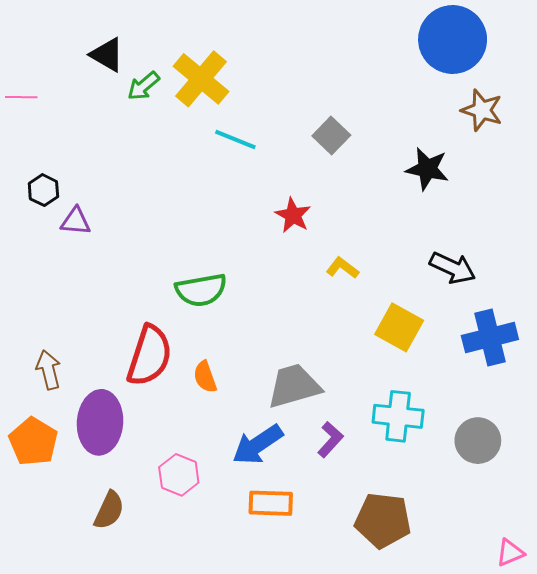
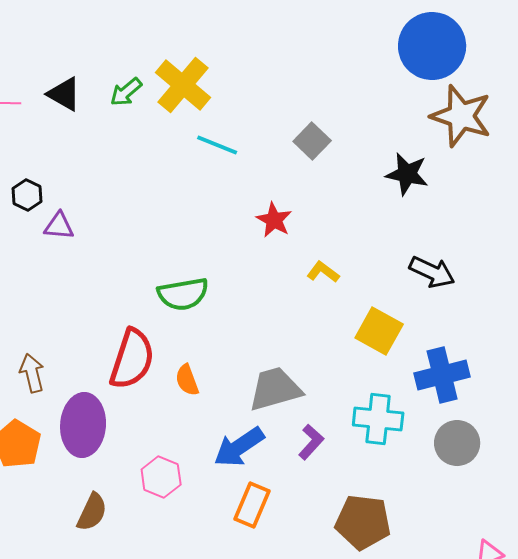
black triangle: (107, 55) -> (64, 94), moved
brown star: (482, 110) -> (461, 116), size x1.5
blue cross: (490, 338) -> (442, 375), moved
orange rectangle: (271, 503) -> (252, 505), turned -69

